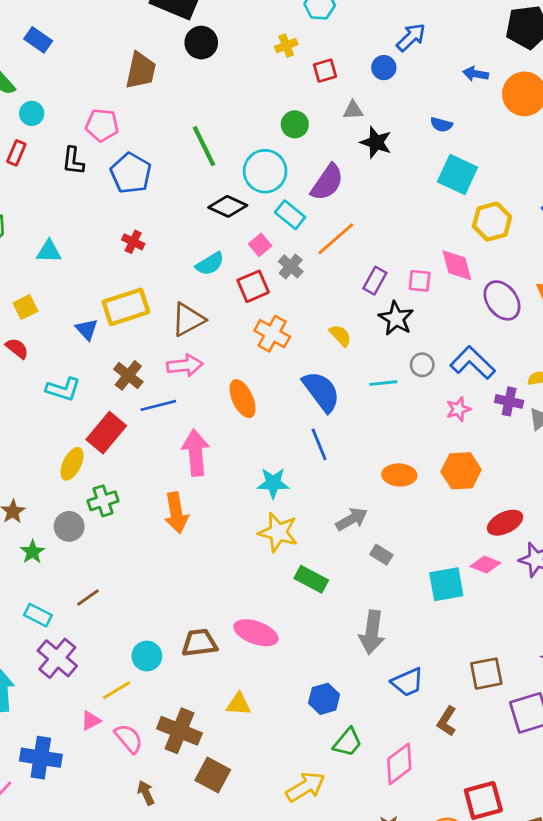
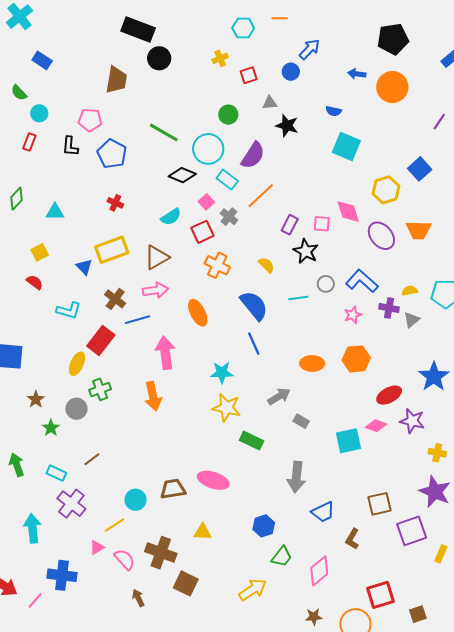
green line: (204, 146) -> (164, 132), turned -32
yellow hexagon: (492, 222) -> (386, 190), moved

